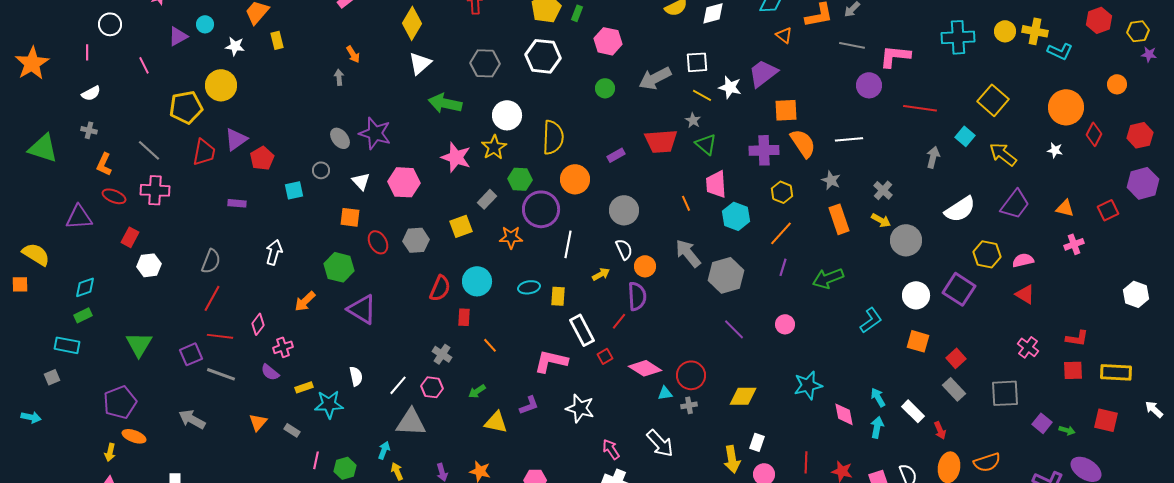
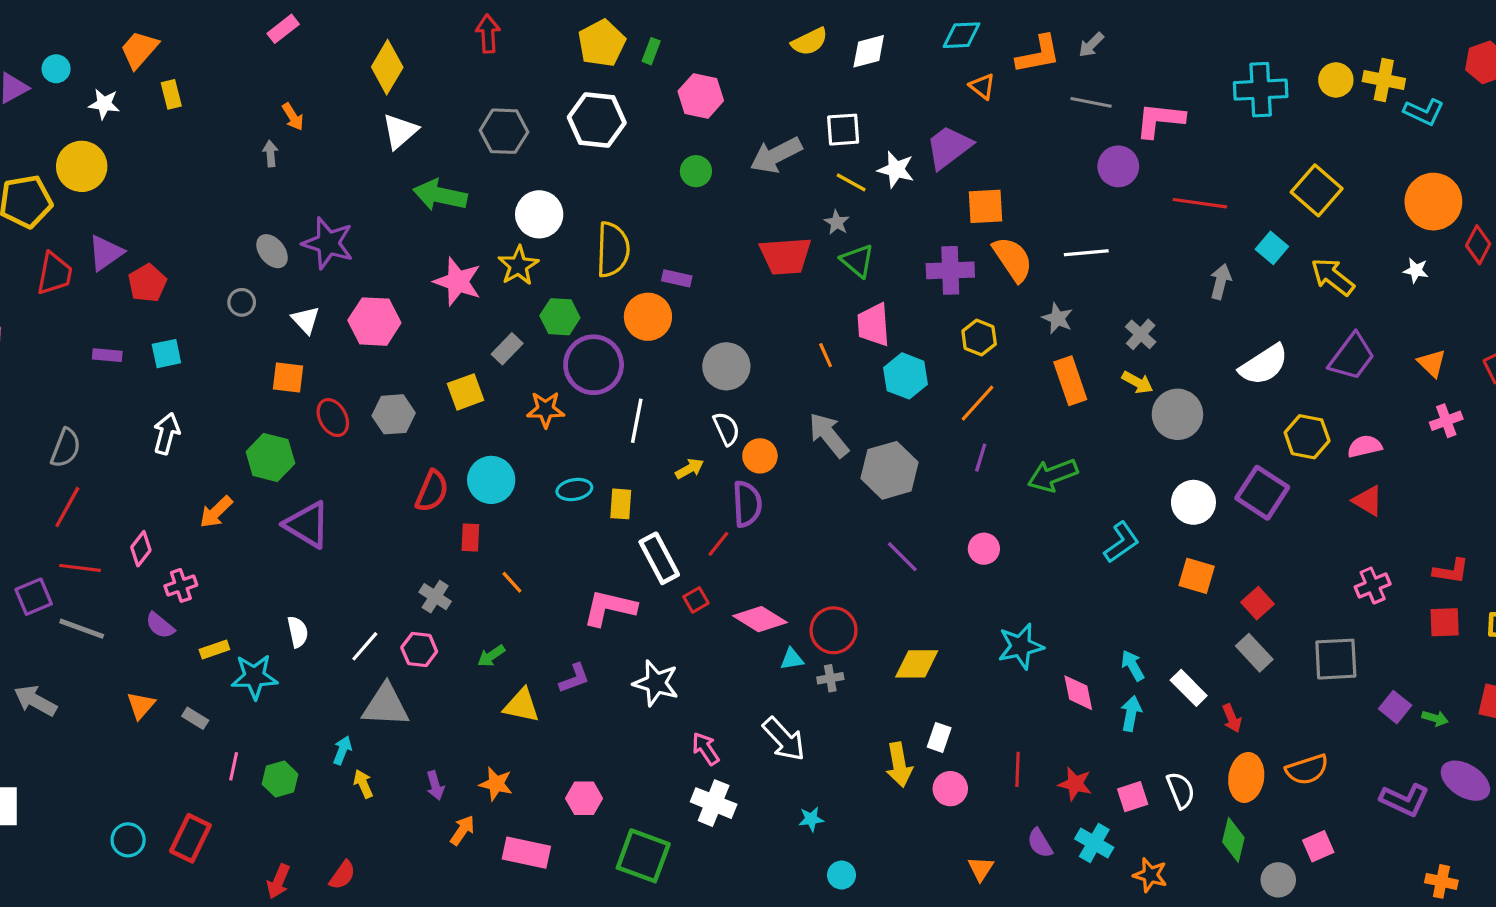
purple rectangle: (616, 155) -> (677, 278), moved, turned 42
cyan square: (294, 190) -> (166, 354), moved
orange triangle: (1065, 208) -> (1432, 363), turned 30
pink cross: (1028, 347) -> (1373, 585), turned 30

